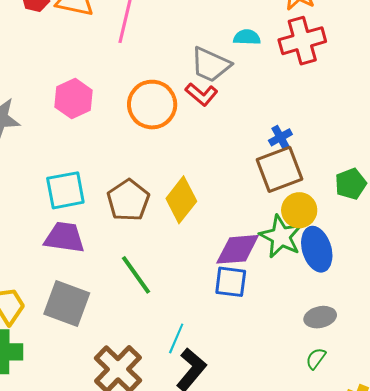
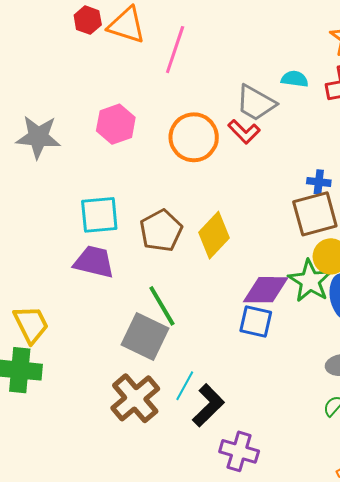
blue cross: (280, 137) -> (319, 182), turned 30
gray square: (67, 303) -> (145, 336), moved
cyan line: (176, 338) -> (185, 386), moved

